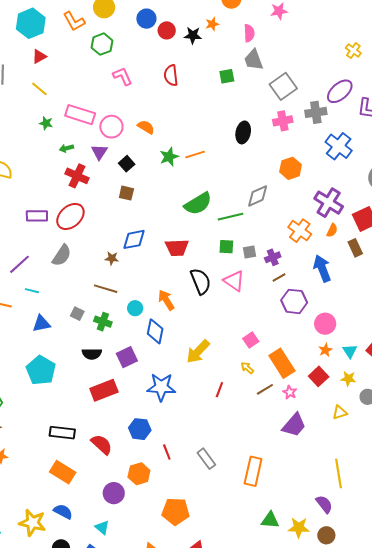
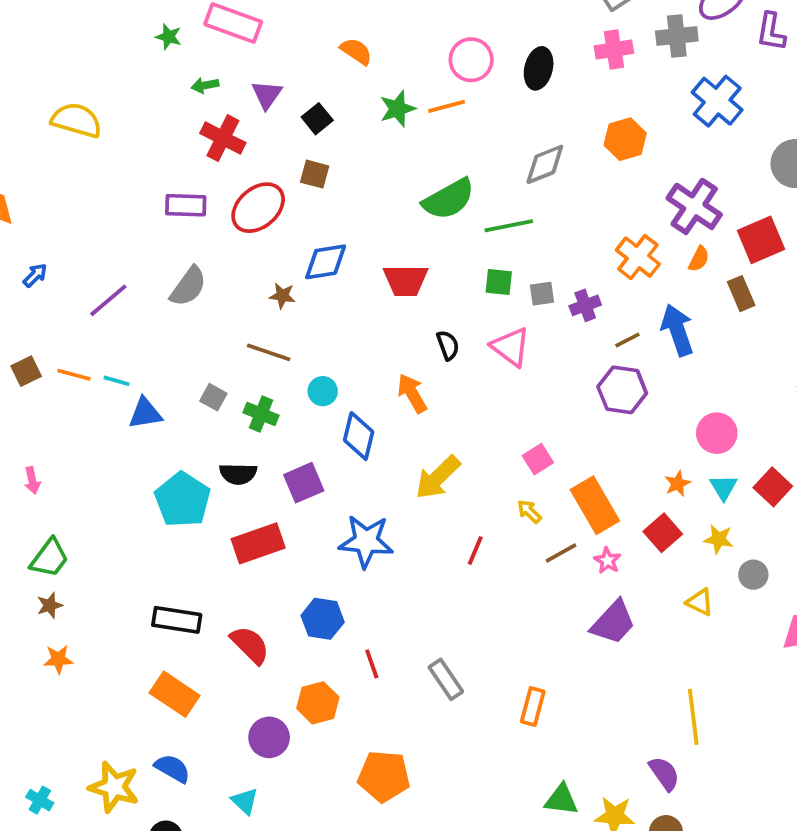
pink circle: (111, 127) -> (471, 60), moved
gray diamond: (258, 196) -> (545, 164), moved
purple rectangle: (37, 216) -> (186, 205), moved
red ellipse: (70, 216) -> (258, 208), moved
brown line: (279, 278) -> (627, 340), moved
black semicircle: (201, 281) -> (448, 345), size x0.6
cyan line: (32, 291) -> (117, 381), moved
orange arrow: (166, 300) -> (412, 393), moved
pink circle: (325, 324) -> (717, 433), moved
cyan pentagon: (41, 370) -> (183, 500), moved
yellow triangle: (340, 413) -> (700, 602), turned 42
orange rectangle: (253, 471) -> (533, 706), size x0.7

